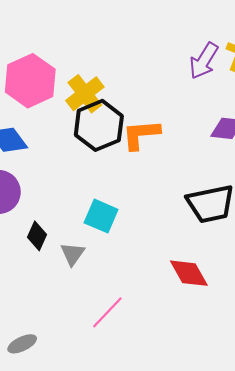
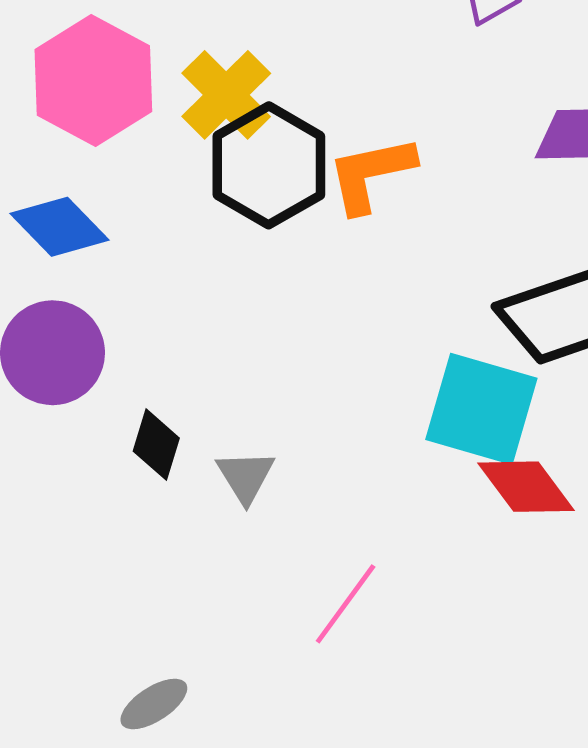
cyan square: (101, 216) -> (481, 409), moved, size x1.4

